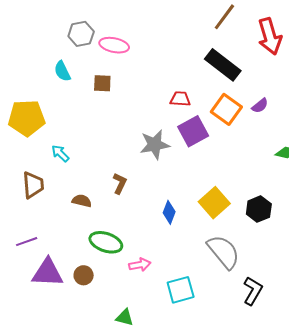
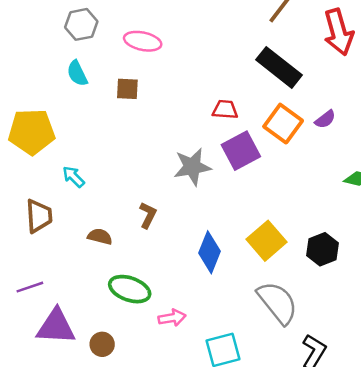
gray hexagon: (81, 34) -> (81, 24), moved
blue diamond: (169, 212) -> (210, 252), size x1.4
brown circle: (84, 275) -> (102, 344), moved

